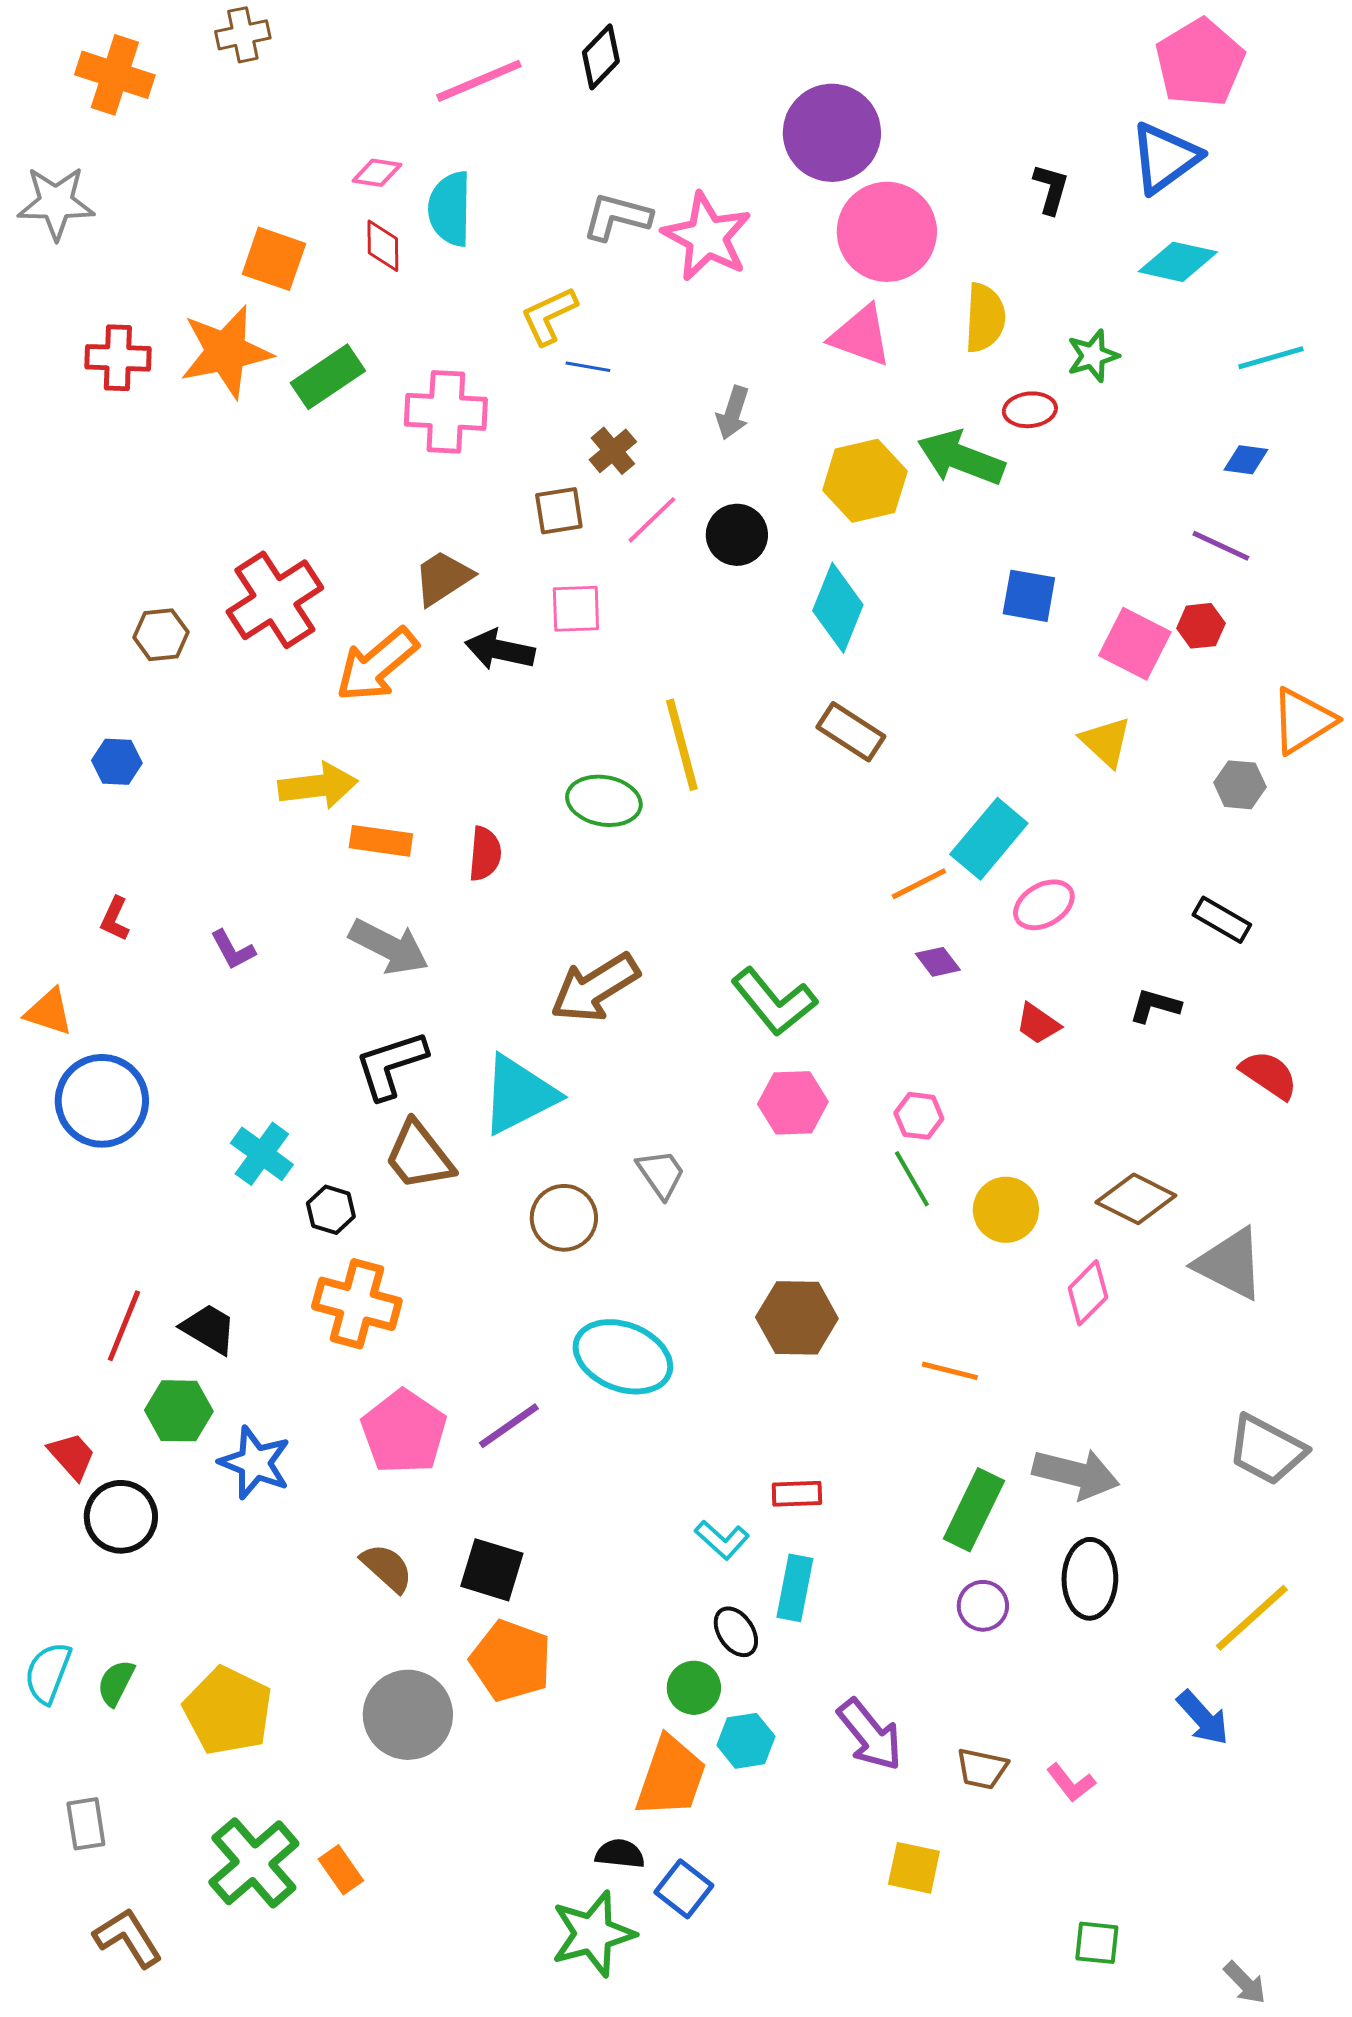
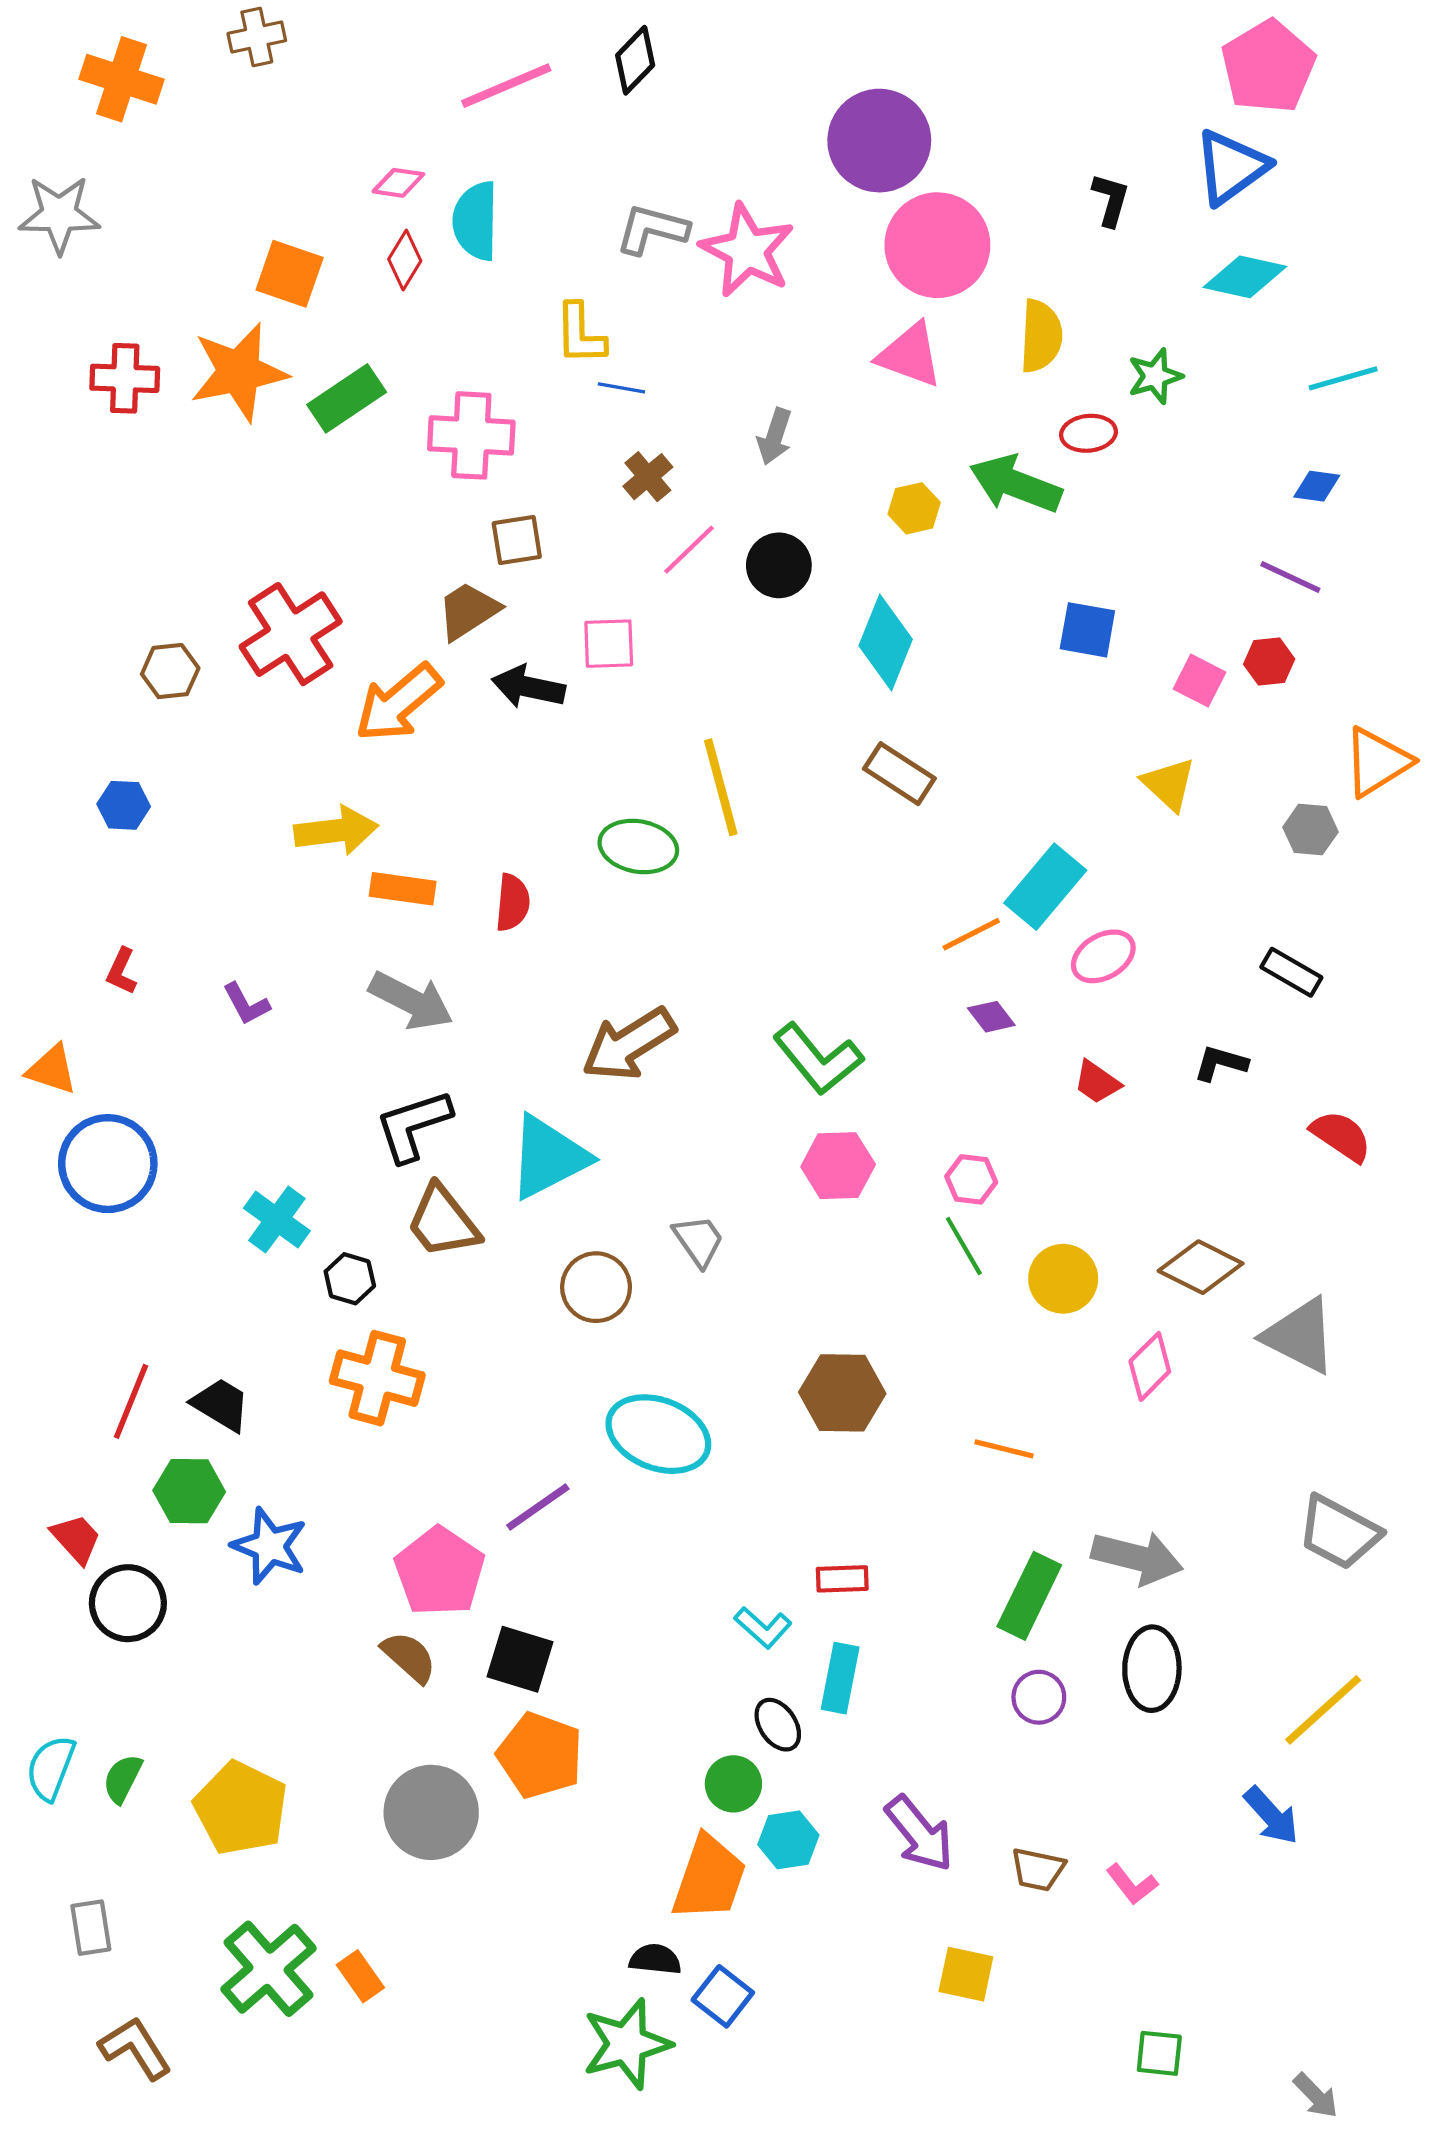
red diamond: (383, 246) -> (405, 260), turned 32
yellow L-shape: (549, 316) -> (580, 334), turned -66
yellow hexagon: (865, 481) -> (914, 508), size x0.6
brown square: (559, 511) -> (517, 540), moved
pink square: (1135, 644) -> (1199, 681), size x0.7
pink pentagon: (404, 1432) -> (440, 1571), moved

